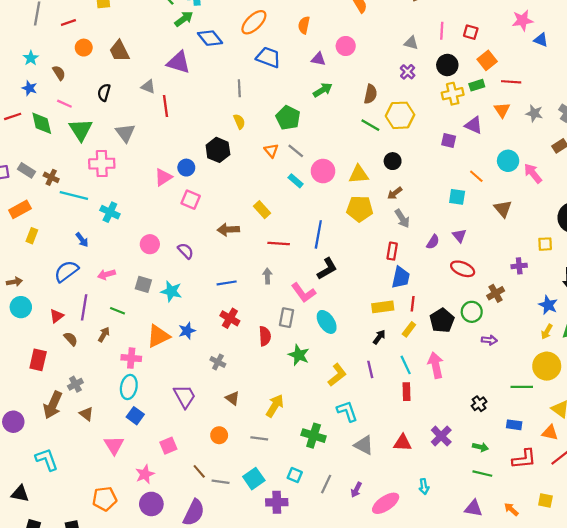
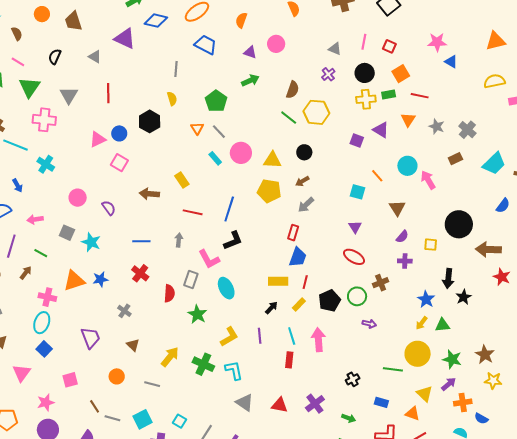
blue diamond: (210, 38) -> (156, 21), turned -45
red line: (165, 106) -> (108, 93), moved
gray arrow: (402, 219) -> (306, 205), turned 72
purple semicircle: (433, 242) -> (402, 237), moved
green cross: (314, 436) -> (203, 364), moved

